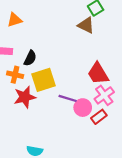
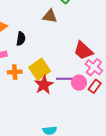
brown triangle: (86, 25) -> (50, 16), moved
black semicircle: (30, 58) -> (21, 39), moved
red star: (25, 97) -> (44, 85), moved

